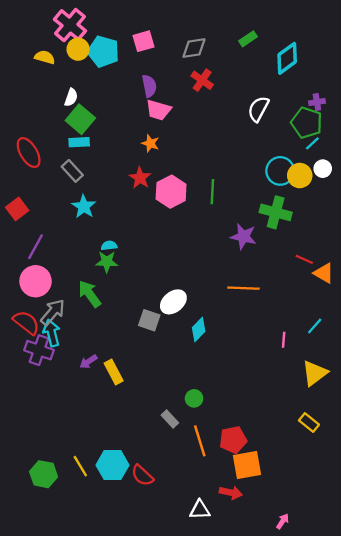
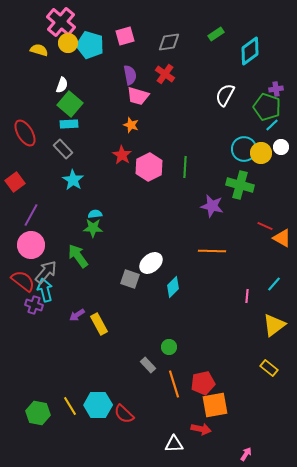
red cross: (202, 80) -> (165, 74), moved
purple cross: (39, 350) -> (34, 305), size x0.7

